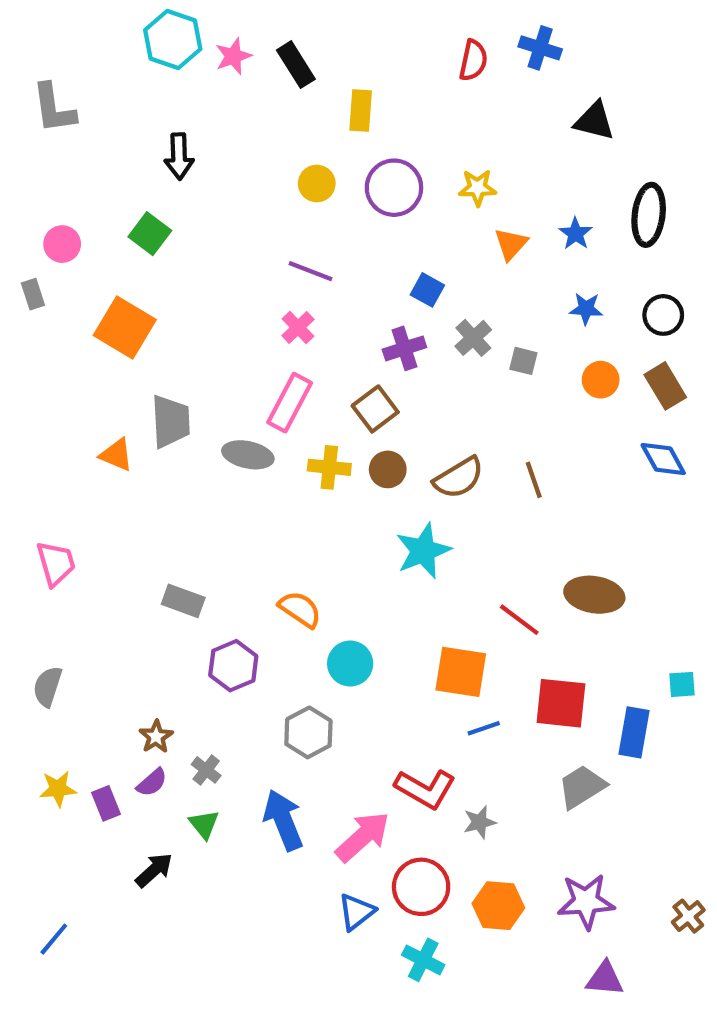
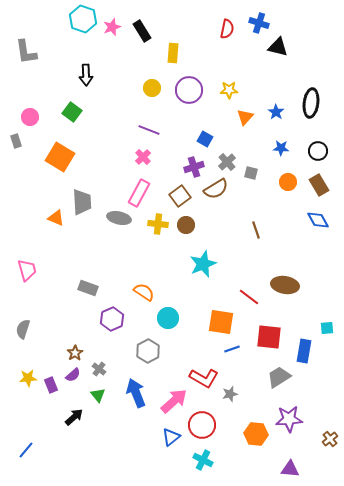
black triangle: (594, 121) -> (278, 47), moved
brown semicircle: (459, 478) -> (216, 189), moved
purple star: (586, 901) -> (289, 419), moved
orange hexagon: (498, 906) -> (256, 434), moved

